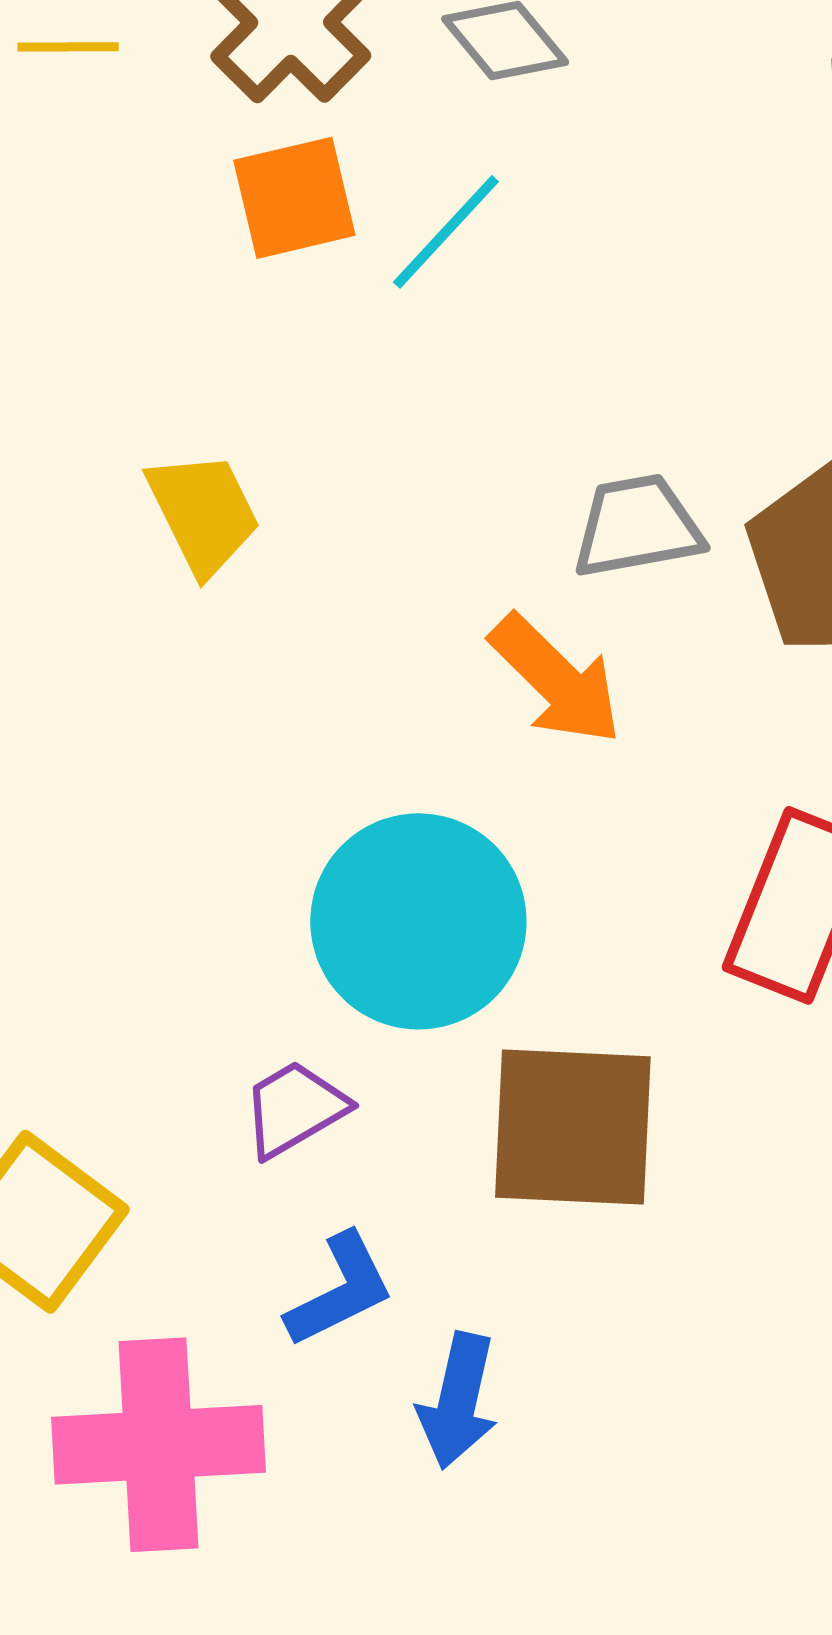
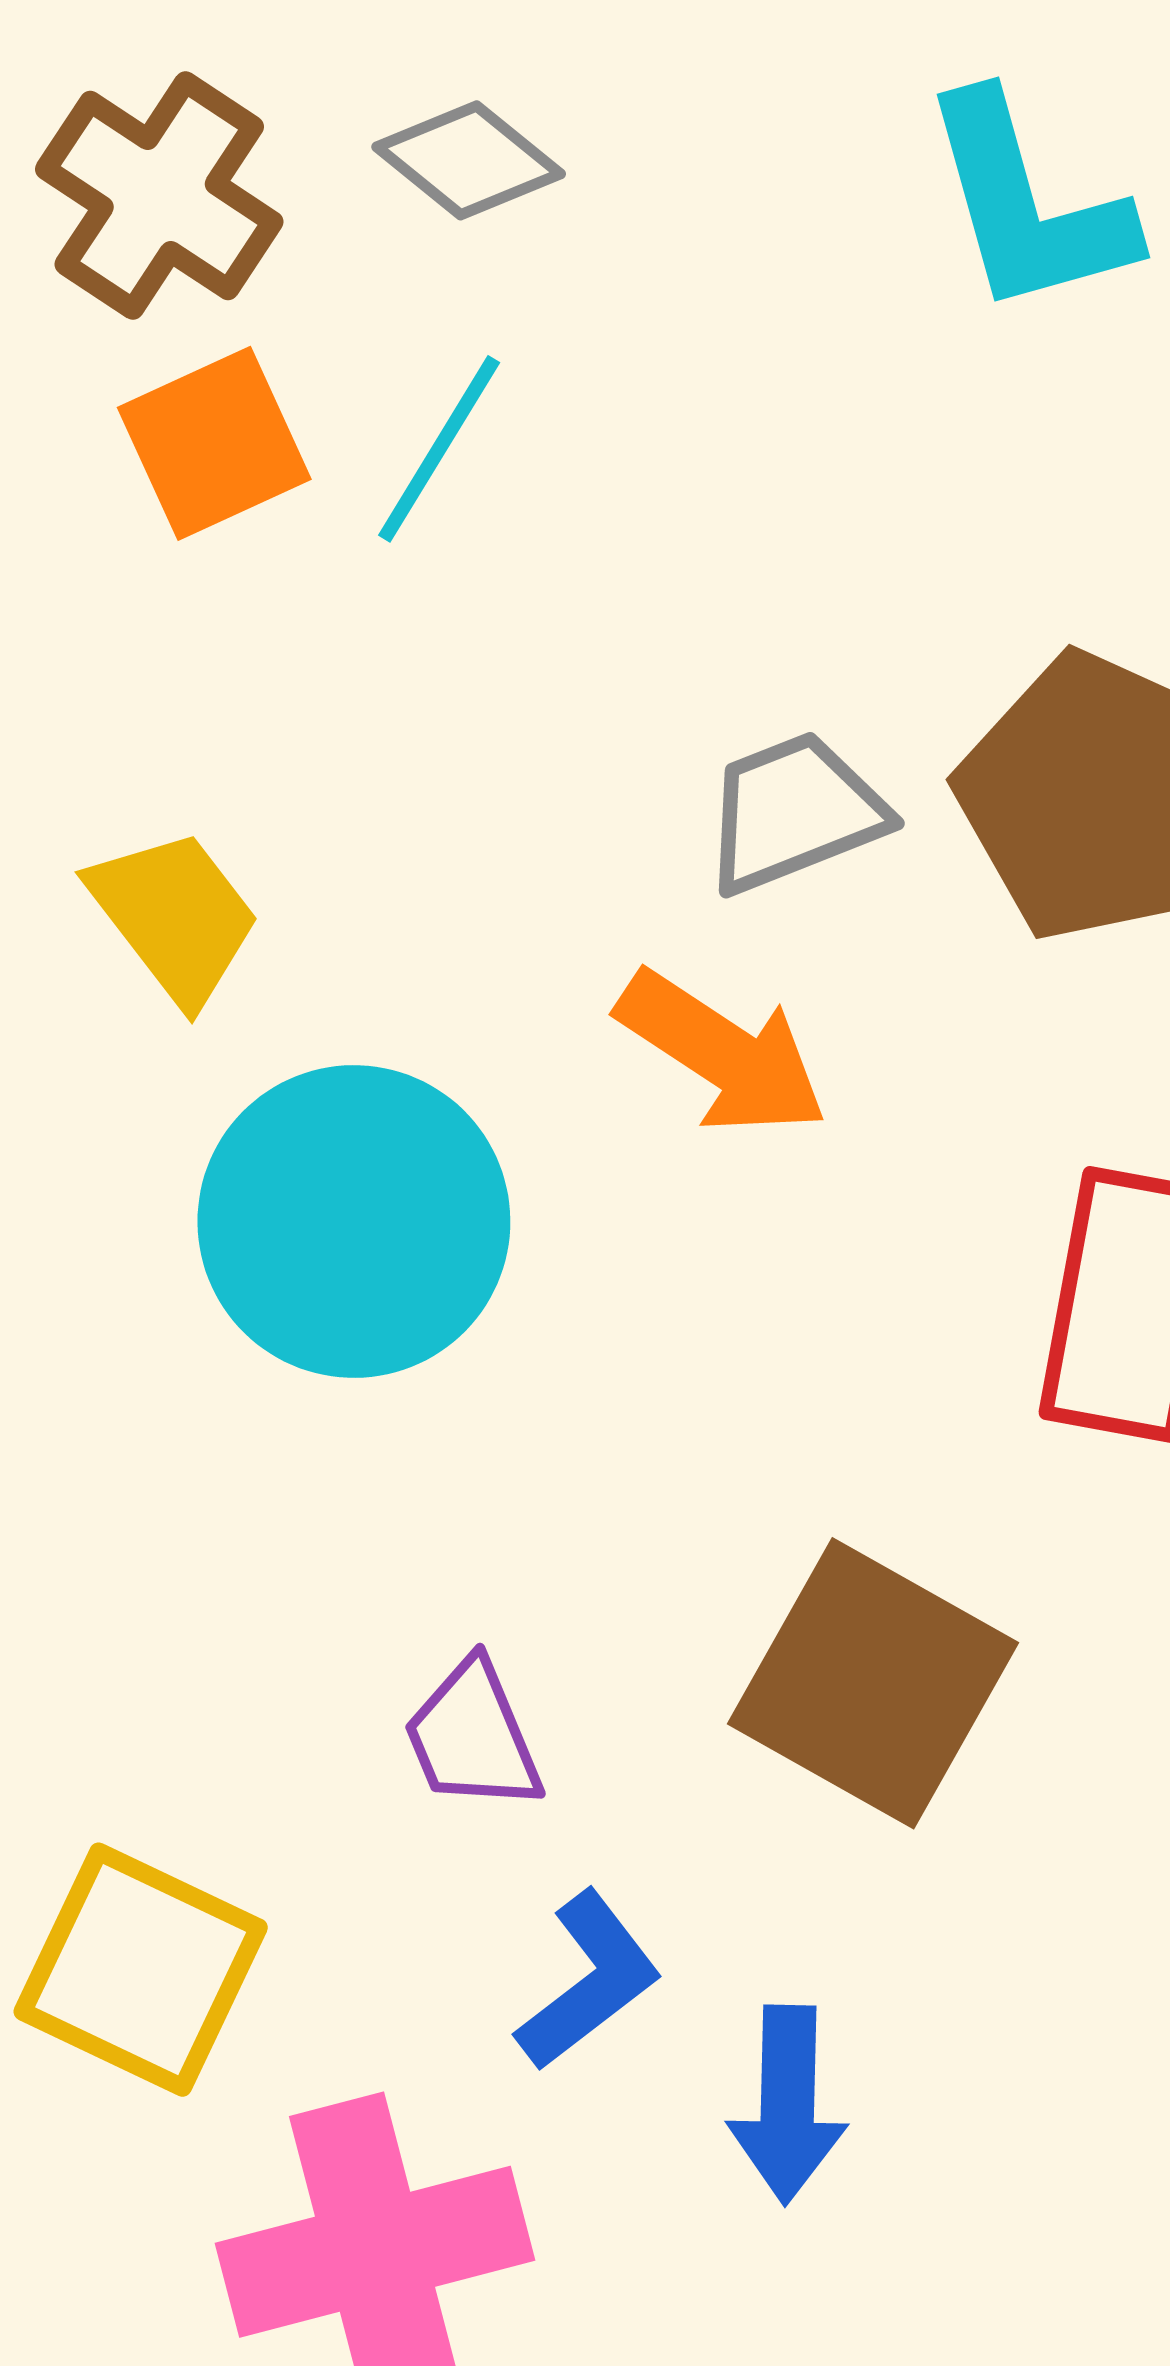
cyan circle: (418, 921) -> (354, 1221), moved
purple trapezoid: (294, 1109) -> (473, 1736), turned -71
brown square: (573, 1127) -> (873, 1683), turned 38

